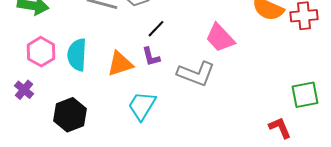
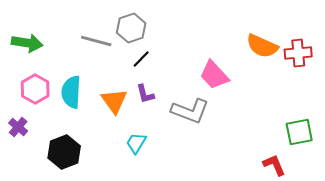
black line: (156, 29) -> (141, 59), moved
orange triangle: (120, 64) -> (114, 101), turned -48
cyan trapezoid: (142, 106) -> (136, 143), size x0.7

